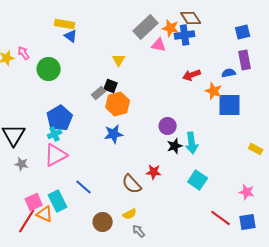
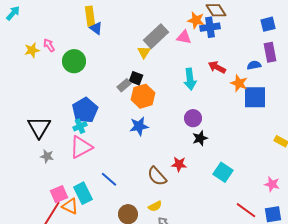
yellow rectangle: (65, 24) -> (90, 16), turned 72
gray rectangle: (146, 27) -> (156, 36), moved
red arrow: (192, 75) -> (217, 67), turned 48
cyan arrow: (192, 143) -> (190, 79), moved

